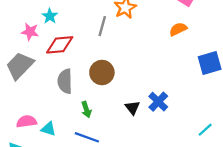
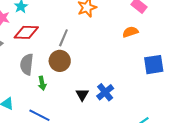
gray line: (102, 26) -> (63, 38), moved
green arrow: (86, 110) -> (42, 83), moved

